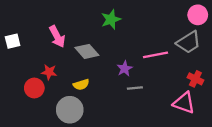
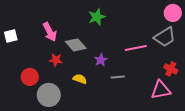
purple star: (125, 69) -> (101, 60), moved
red star: (49, 72) -> (56, 60), moved
yellow semicircle: (81, 85) -> (80, 79), moved, turned -144
pink triangle: (184, 103) -> (161, 90), turned -30
gray circle: (70, 110) -> (49, 95), moved

